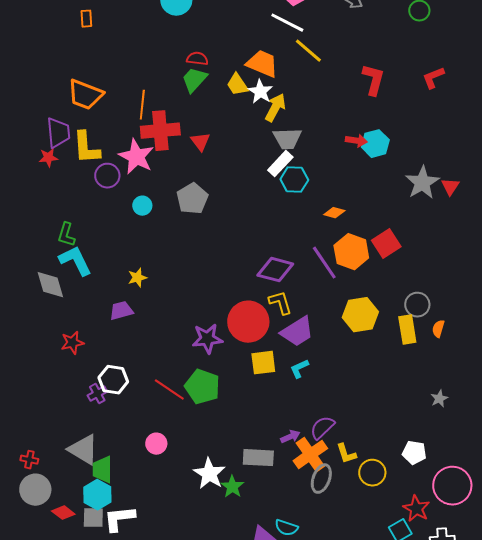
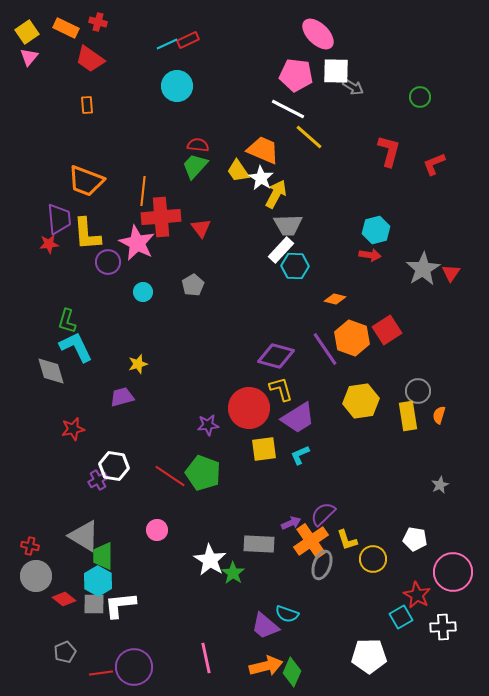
red L-shape: (373, 80) -> (389, 151), moved
red arrow: (356, 141) -> (370, 255), moved
gray pentagon: (192, 199) -> (193, 285), size x0.7
purple star: (207, 339) -> (208, 425), size x0.7

